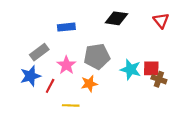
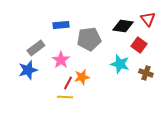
black diamond: (116, 18) -> (123, 26), moved
gray pentagon: (97, 56) -> (89, 39), moved
red square: (151, 68) -> (139, 45), moved, turned 35
red line: (50, 86) -> (68, 83), moved

